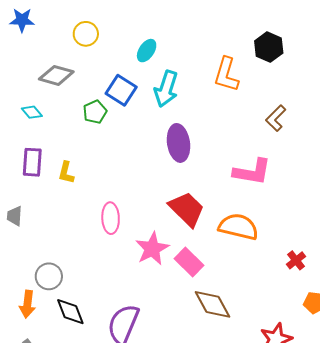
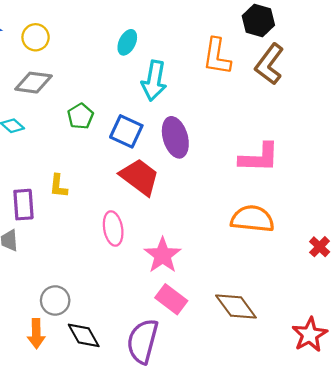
yellow circle: (86, 34) -> (36, 37), moved
blue square: (121, 90) -> (126, 131), moved
brown L-shape: (276, 118) -> (269, 64), moved, size x1.4
purple rectangle: (32, 162) -> (23, 205), moved
red trapezoid: (187, 209) -> (140, 177), moved
pink rectangle: (189, 262) -> (171, 299), moved

